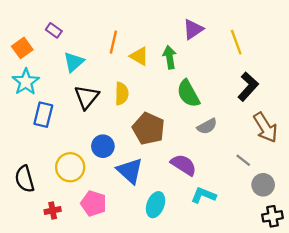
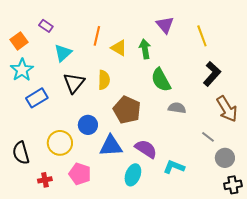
purple triangle: (193, 29) -> (165, 25), turned -36
blue rectangle: (43, 115) -> (37, 98), turned 45
gray semicircle: (207, 126) -> (177, 108), turned -144
purple semicircle: (184, 165) -> (146, 149), moved
blue triangle: (130, 171) -> (111, 146), turned -45

